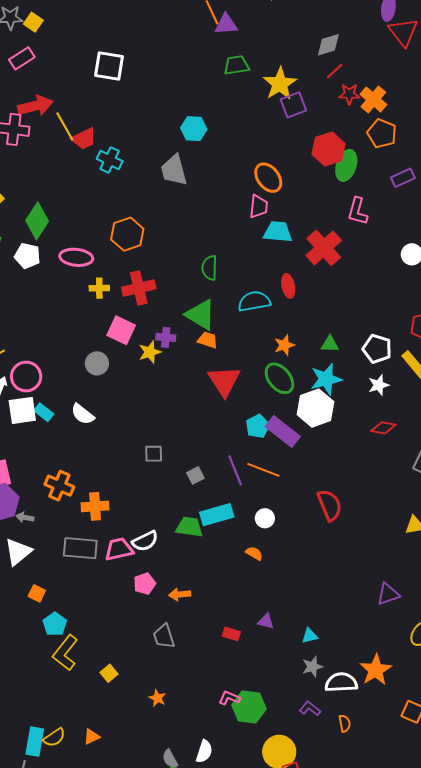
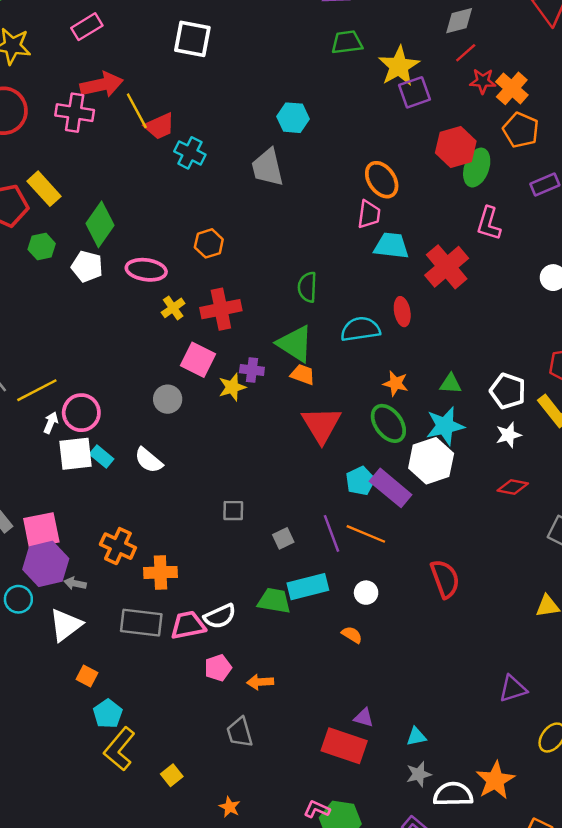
orange hexagon: (127, 234) -> (209, 243), size x0.7
yellow cross: (99, 288) -> (173, 308), turned -36
orange star: (284, 345) -> (396, 383), turned 30
red rectangle: (231, 634) -> (344, 746), moved, size x2.0

